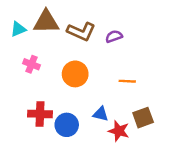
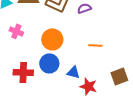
brown square: (143, 118) -> (119, 76), moved
blue circle: (67, 125) -> (49, 63), moved

